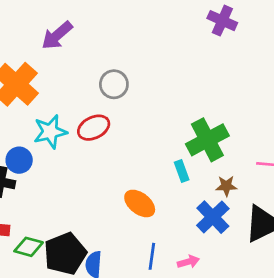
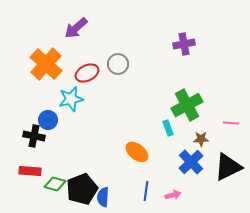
purple cross: (222, 21) -> (184, 44), moved, turned -35
red ellipse: (94, 128) -> (87, 73), moved

